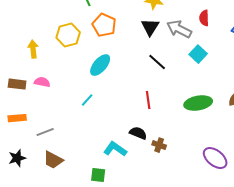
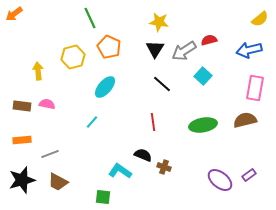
red semicircle: (204, 18) -> (209, 40), turned 77
gray arrow: (179, 29) -> (184, 51), turned -60
black star: (17, 158) -> (22, 180), size x1.5

